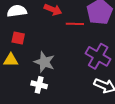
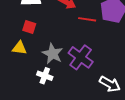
purple cross: (98, 56) -> (81, 57), moved

